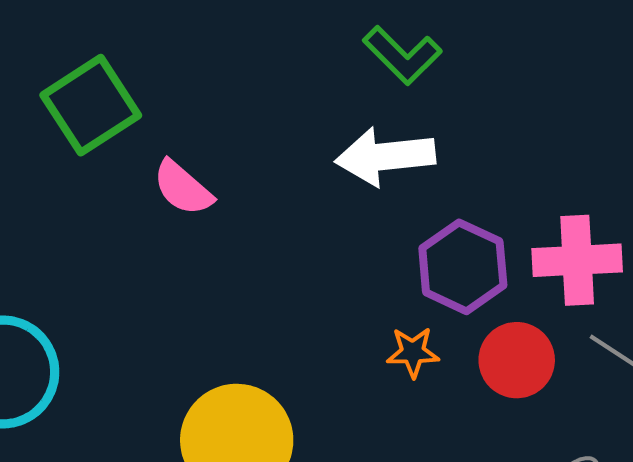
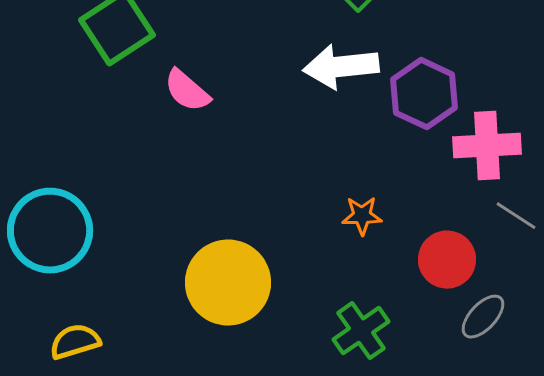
purple hexagon: (463, 267) -> (424, 94), moved
red circle: (517, 360) -> (447, 260), moved

